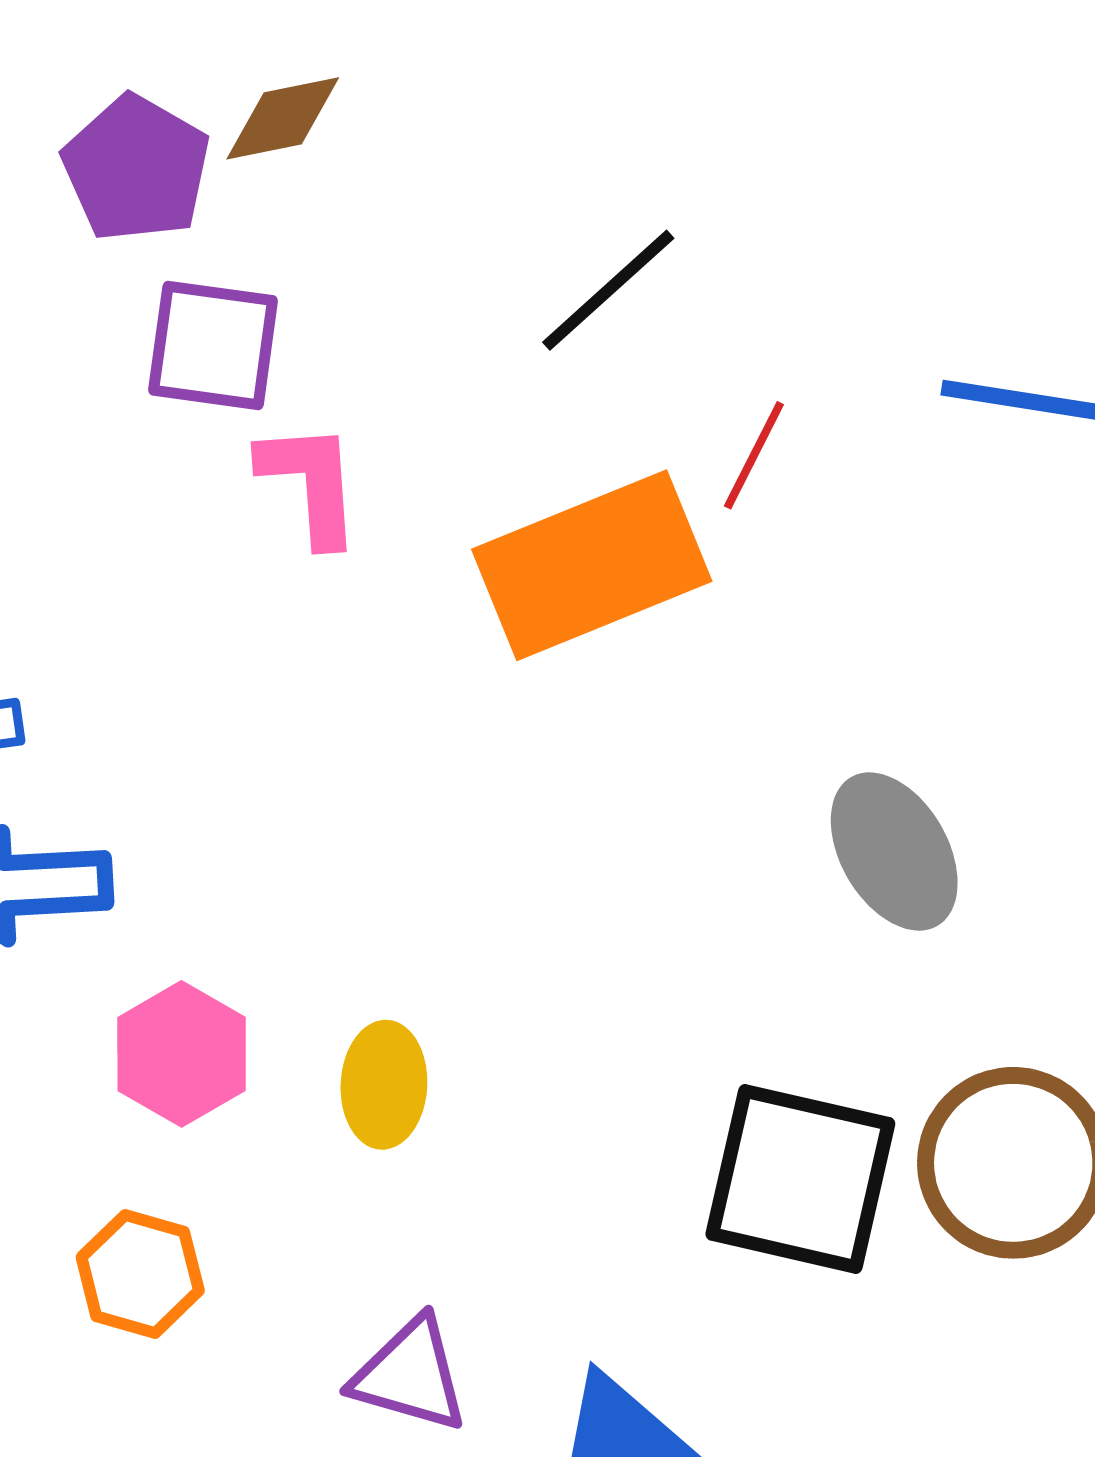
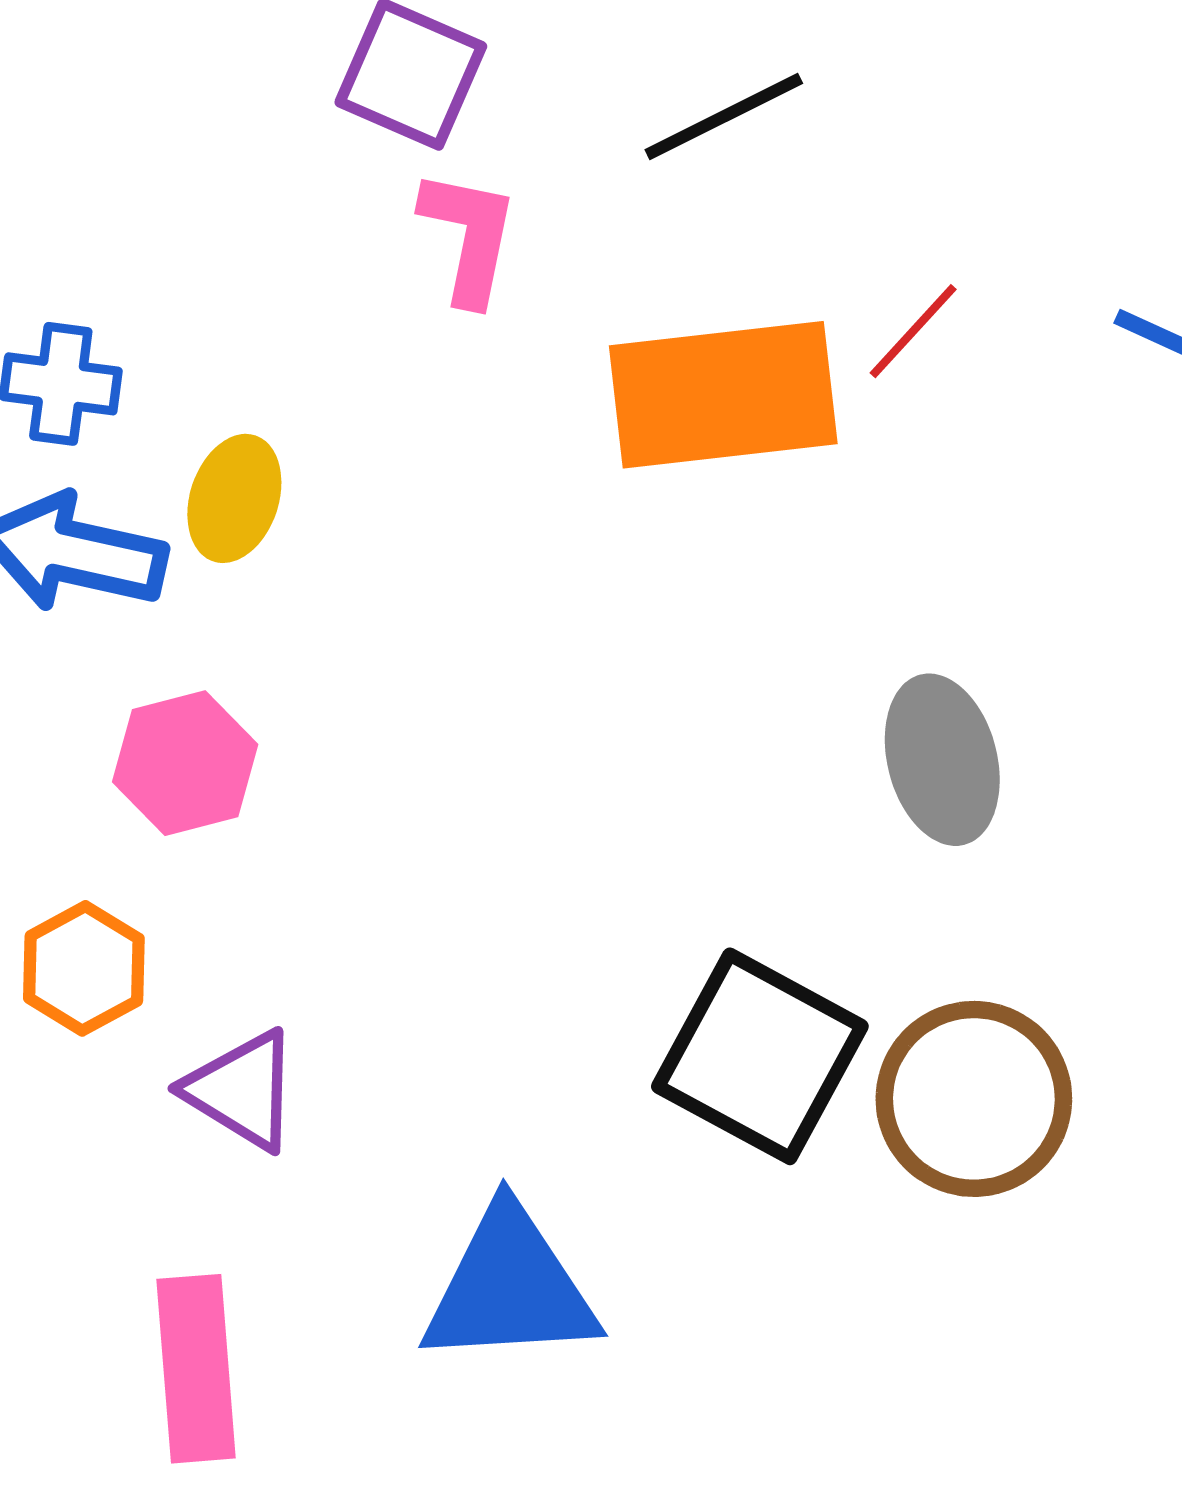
black line: (608, 290) -> (724, 117), moved
yellow ellipse: (384, 1085) -> (234, 498), moved
purple triangle: (410, 1375) -> (242, 1090), moved

